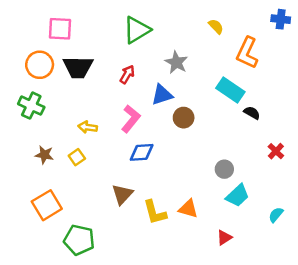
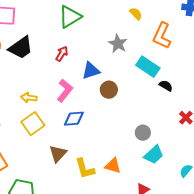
gray star: (176, 62) -> (118, 44), moved
black trapezoid: (78, 67) -> (21, 48), turned -36
yellow square: (77, 157) -> (33, 124), moved, size x1.6

